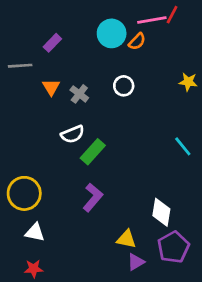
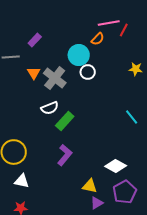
red line: (172, 15) -> (124, 30), moved
cyan circle: (112, 33) -> (79, 55), moved
gray cross: (79, 94) -> (55, 78), size x1.6
white diamond: (161, 212) -> (116, 166), turned -70

